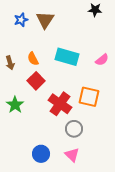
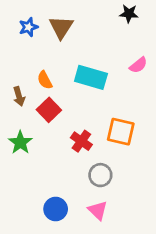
pink semicircle: (102, 60) -> (138, 65), moved
brown arrow: (10, 63) -> (19, 96), moved
red cross: (60, 104) -> (81, 141), size x0.7

